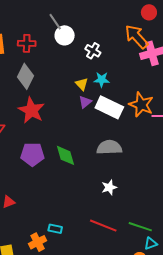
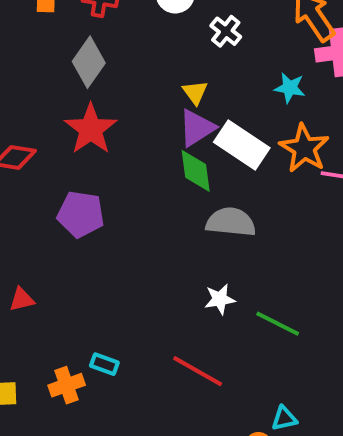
cyan star: (102, 80) -> (290, 88), moved
purple triangle: (85, 102) -> (197, 128), size x1.5
green diamond: (65, 155) -> (196, 171), moved
green line: (140, 227) -> (278, 324), moved

